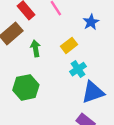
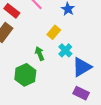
green arrow: (35, 48) -> (40, 54), moved

